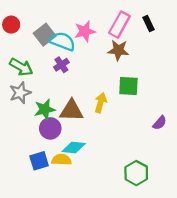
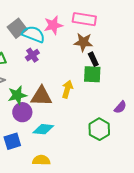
black rectangle: (149, 23) -> (93, 59), moved
pink rectangle: (119, 25) -> (84, 19), turned 70
yellow semicircle: (61, 160) -> (41, 160), moved
green hexagon: (136, 173) -> (99, 129), moved

